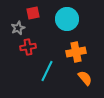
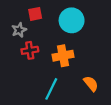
orange cross: (76, 52) -> (63, 56), moved
cyan line: (47, 71) -> (51, 89), moved

